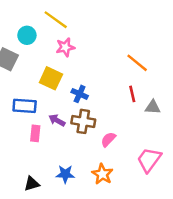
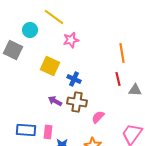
pink star: (65, 47) -> (71, 40), moved
orange line: (137, 63) -> (122, 53), turned 42
blue rectangle: (25, 106) -> (26, 130), moved
pink rectangle: (35, 133) -> (48, 132), moved

